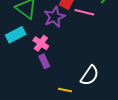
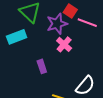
pink cross: (41, 43) -> (64, 44), moved

